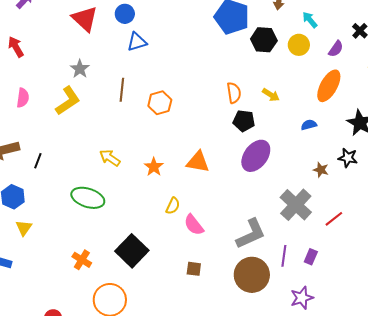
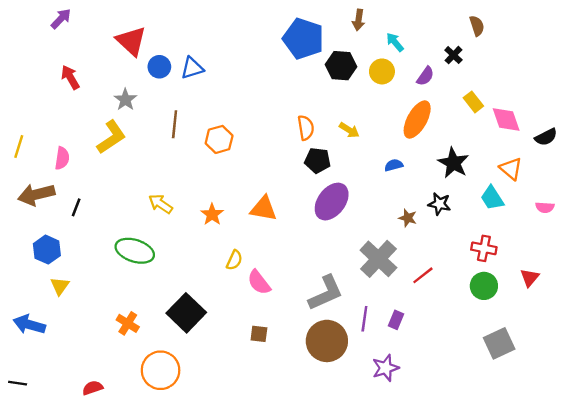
blue circle: (125, 14) -> (159, 67), moved
red arrow: (16, 47) -> (70, 77), moved
pink semicircle: (23, 98) -> (62, 158), moved

